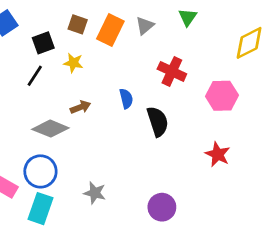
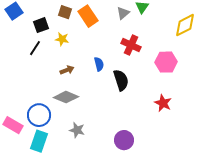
gray triangle: (145, 26) -> (123, 13), moved
orange rectangle: (110, 30) -> (88, 16), turned -60
gray diamond: (50, 129) -> (66, 97), moved

